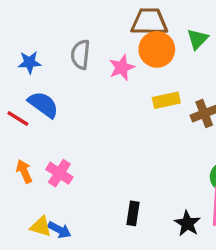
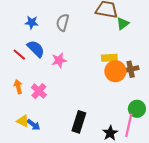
green triangle: (198, 39) -> (123, 24), moved
orange circle: (157, 49) -> (115, 71), moved
pink star: (122, 68) -> (59, 60), moved
black rectangle: (133, 213) -> (79, 122), size x1.5

